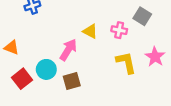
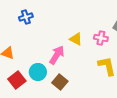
brown square: (72, 81) -> (60, 82), turned -35

